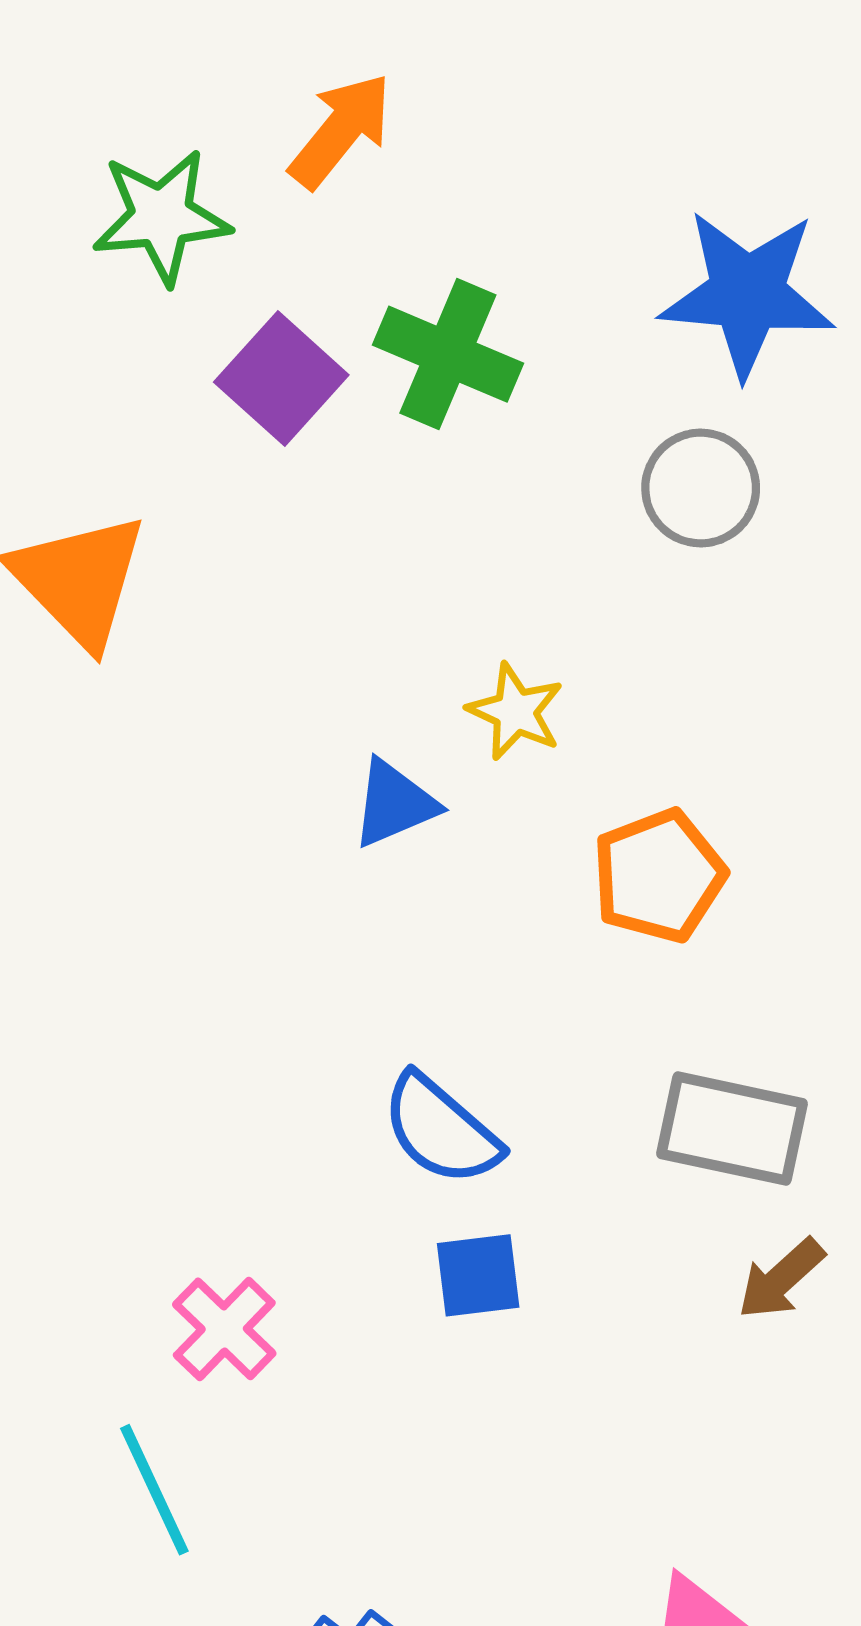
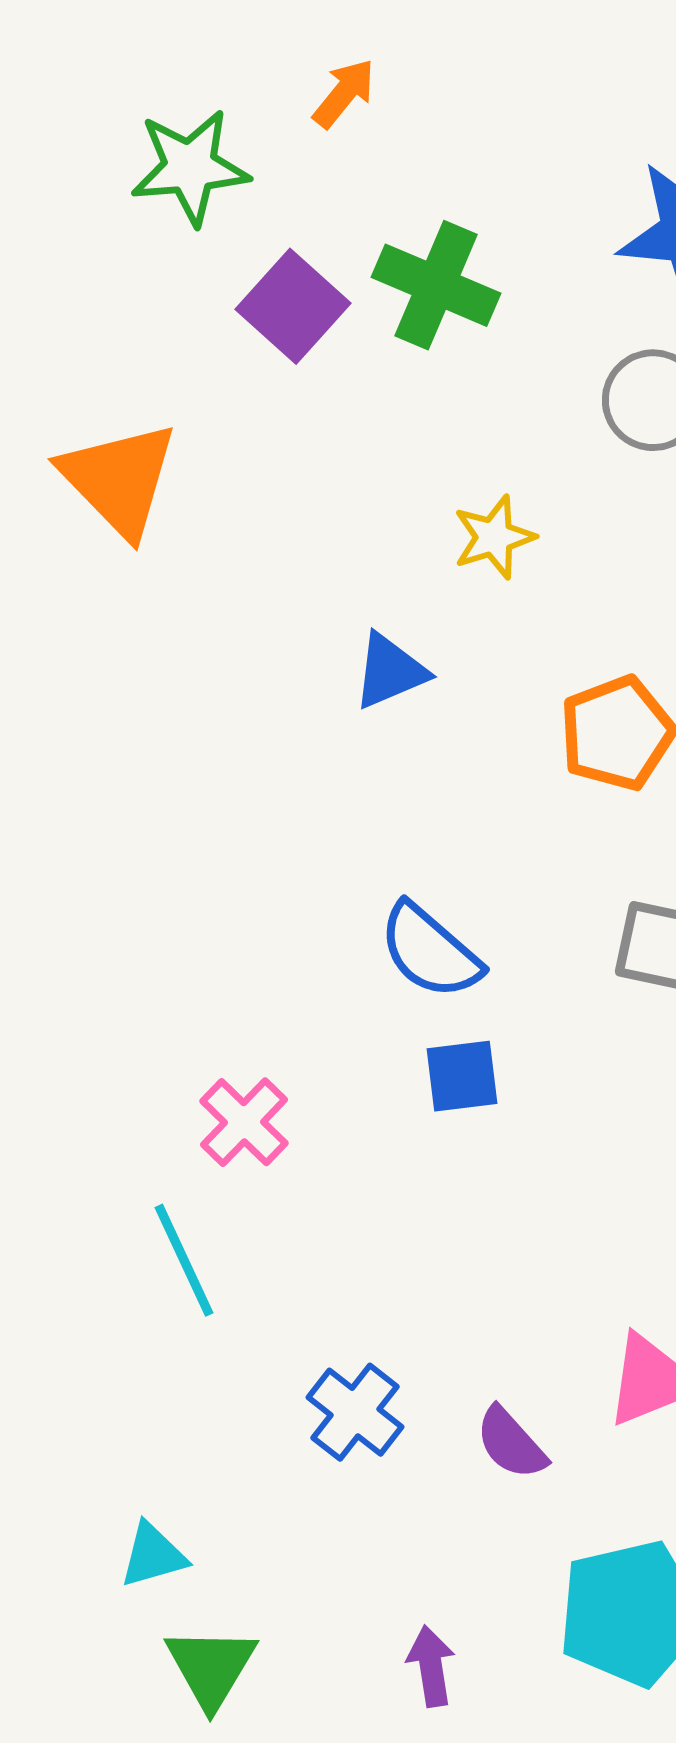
orange arrow: (341, 130) -> (344, 93), size x0.7
yellow star: (515, 712) -> (494, 537), moved, turned 30

